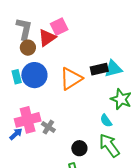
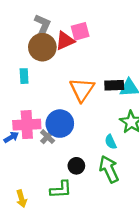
brown circle: (28, 48) -> (42, 47), size x1.6
blue circle: (34, 75) -> (60, 124), moved
orange triangle: (71, 79) -> (82, 90), turned -35

